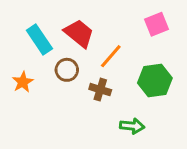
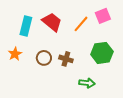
cyan rectangle: (39, 39) -> (26, 26), turned 48
orange line: (111, 56) -> (81, 24), moved
brown circle: (67, 70) -> (44, 58), moved

